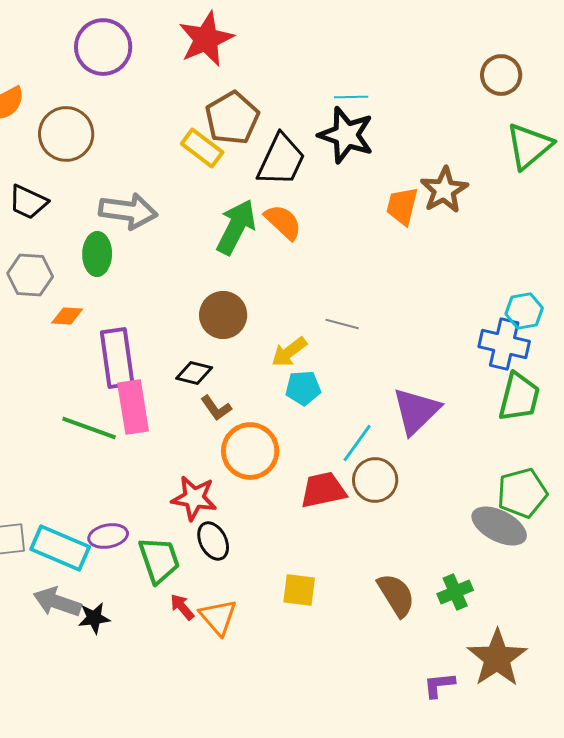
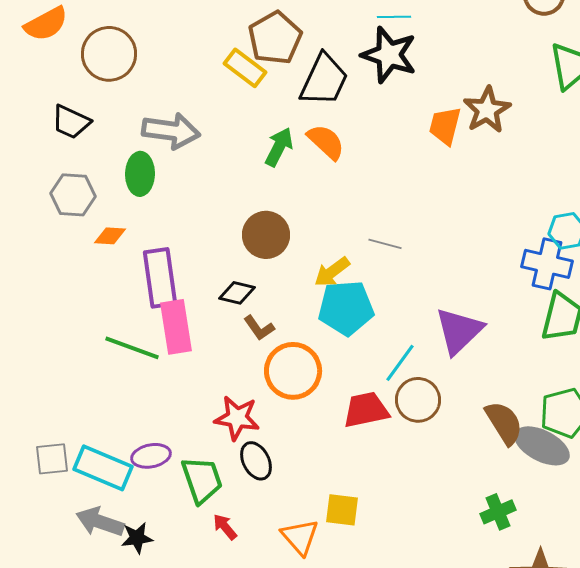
green arrow: (236, 227) -> (279, 147), size x0.7
cyan pentagon: (303, 388) -> (346, 308), size x1.6
brown semicircle: (396, 595) -> (504, 423), moved
orange triangle: (218, 617) -> (300, 537), moved

